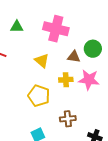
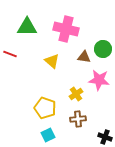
green triangle: (17, 27) -> (27, 27), size x1.5
yellow cross: (66, 80) -> (76, 94), moved, turned -32
yellow pentagon: (39, 96) -> (45, 108), moved

